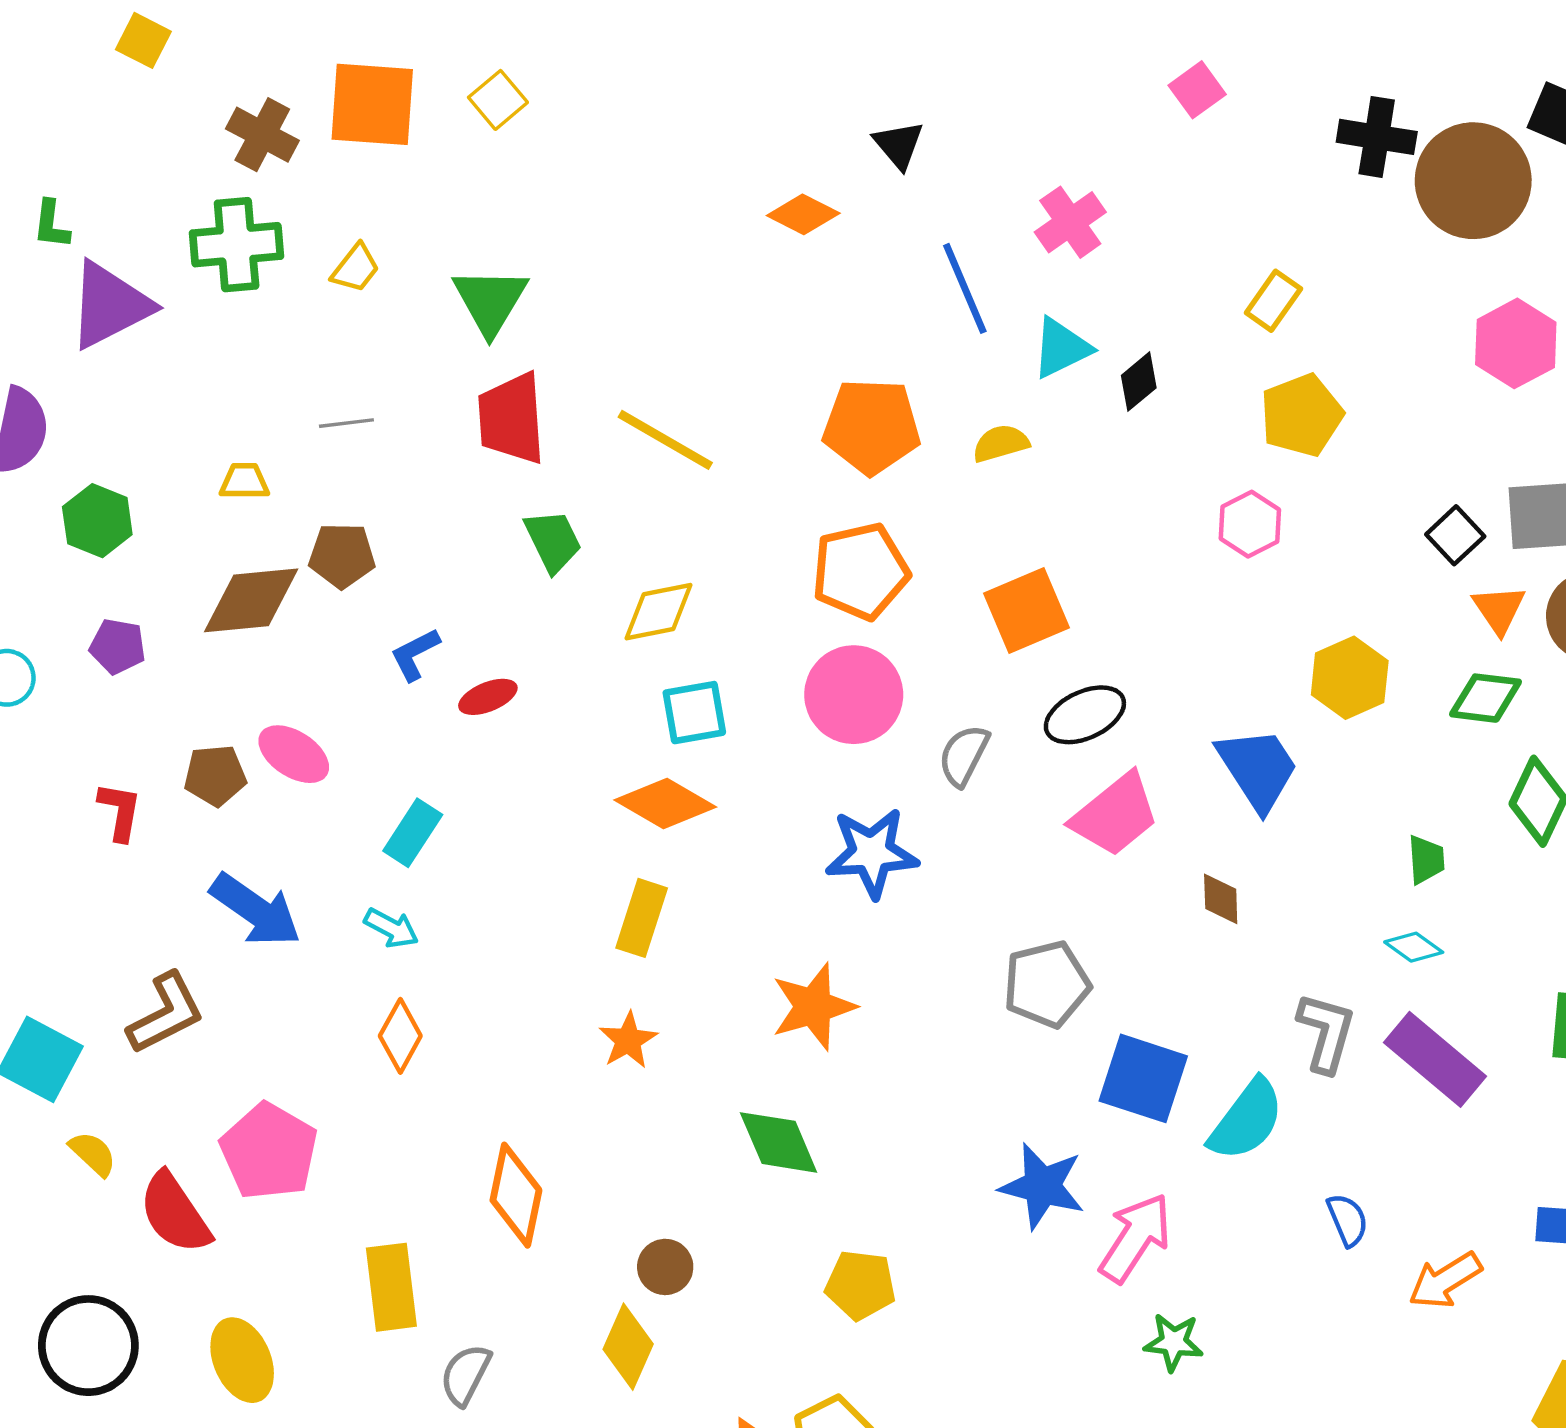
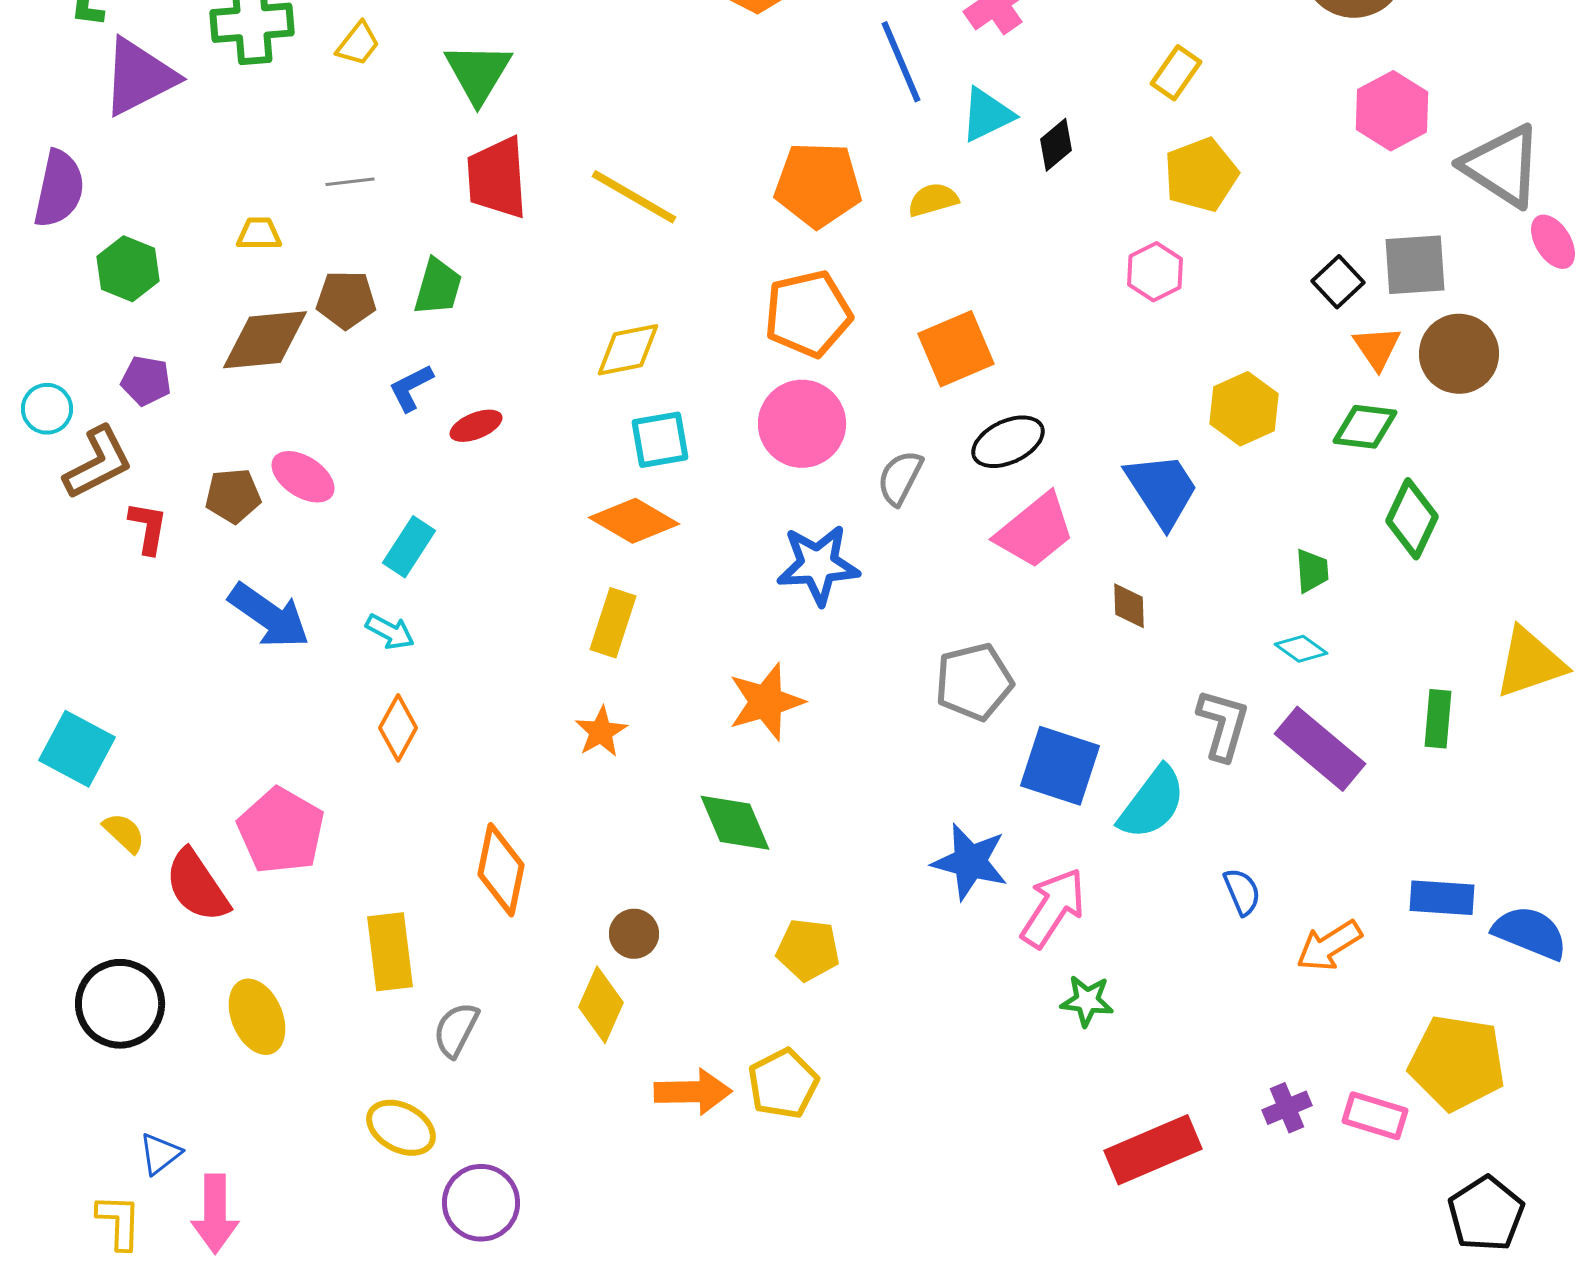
green trapezoid: (553, 541) -> (438, 287), moved, turned 42
brown L-shape: (166, 1013) -> (98, 463), moved

